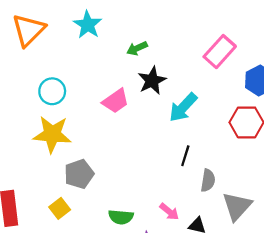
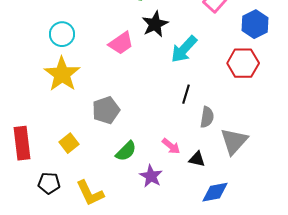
yellow star: (52, 134) -> (62, 74), turned 30
gray pentagon: (79, 174) -> (106, 110), moved
green semicircle: (121, 217) -> (126, 151), turned -50

